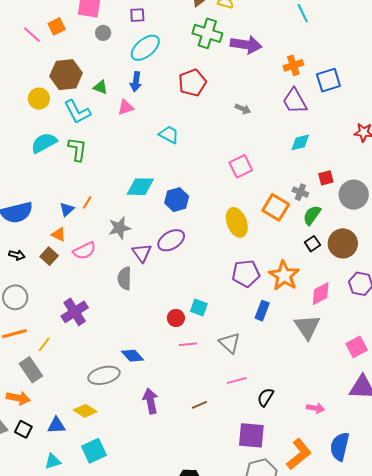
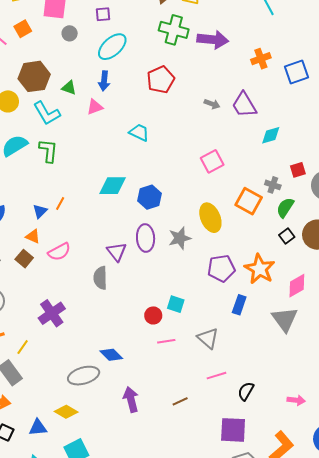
purple trapezoid: (295, 101) -> (244, 105), moved
gray star: (119, 228) -> (180, 238), moved
purple ellipse: (171, 240) -> (146, 238), turned -60

